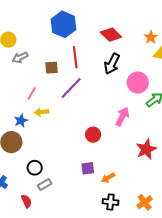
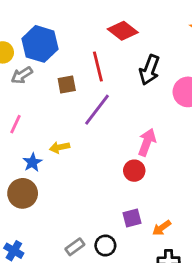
blue hexagon: (63, 24) -> (40, 44), moved
red diamond: (111, 35) -> (123, 31), moved
pink line: (32, 93) -> (16, 124), moved
pink arrow: (122, 117) -> (147, 142), moved
black circle: (35, 168) -> (105, 245), moved

